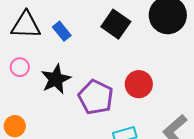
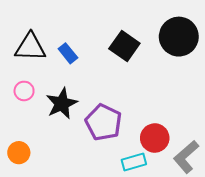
red circle: (139, 84) -> (155, 138), moved

